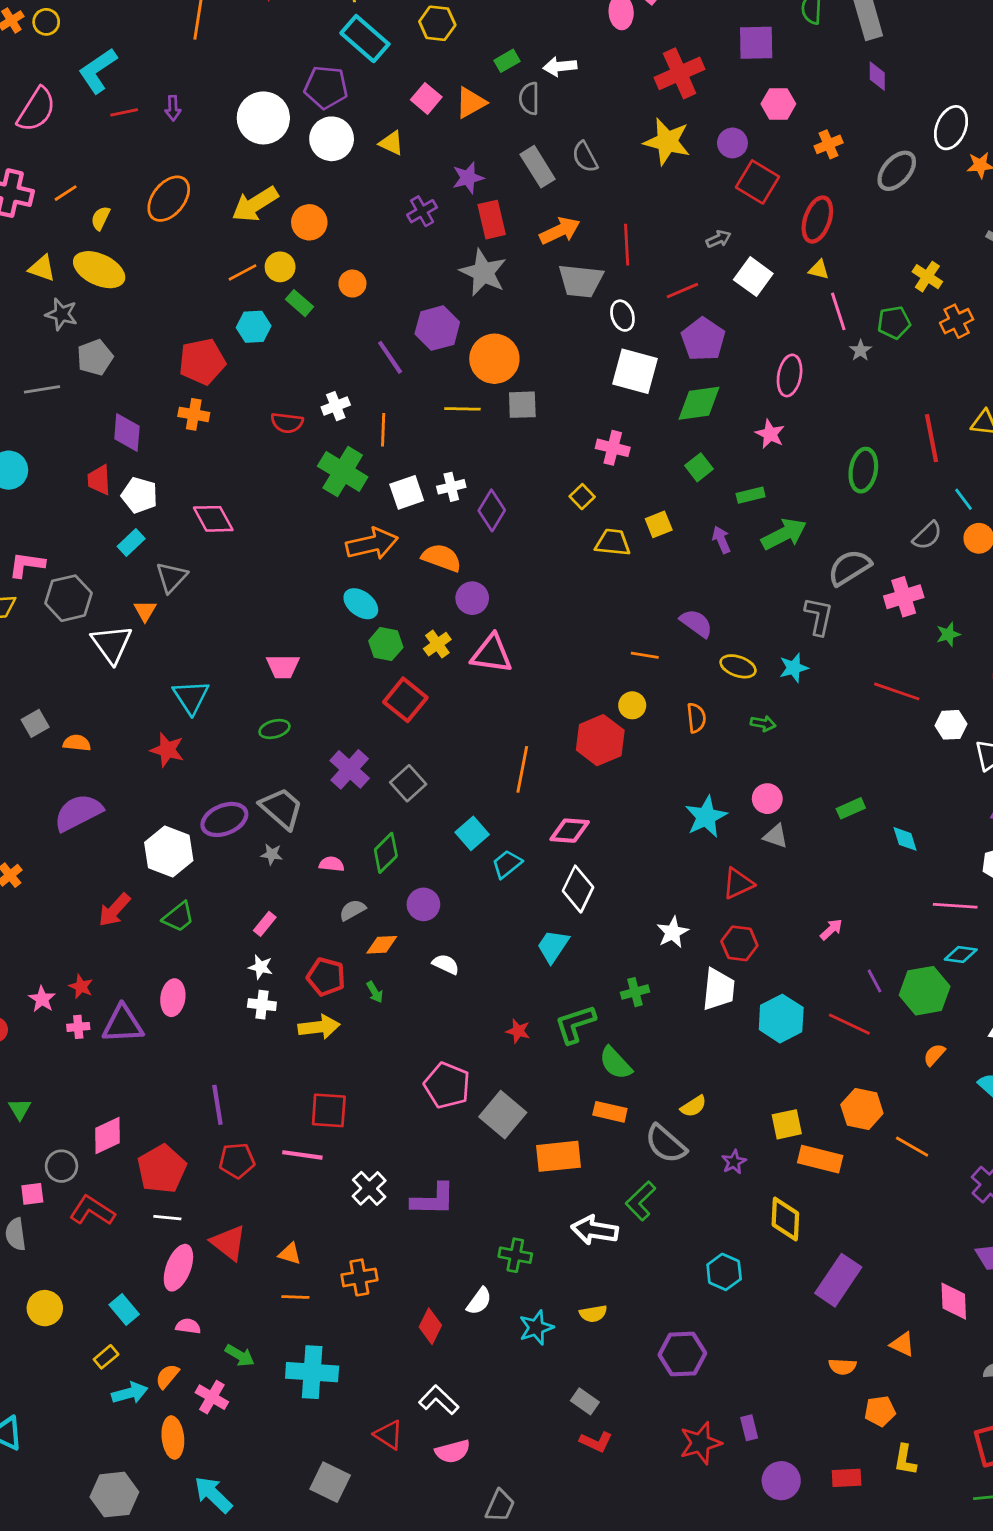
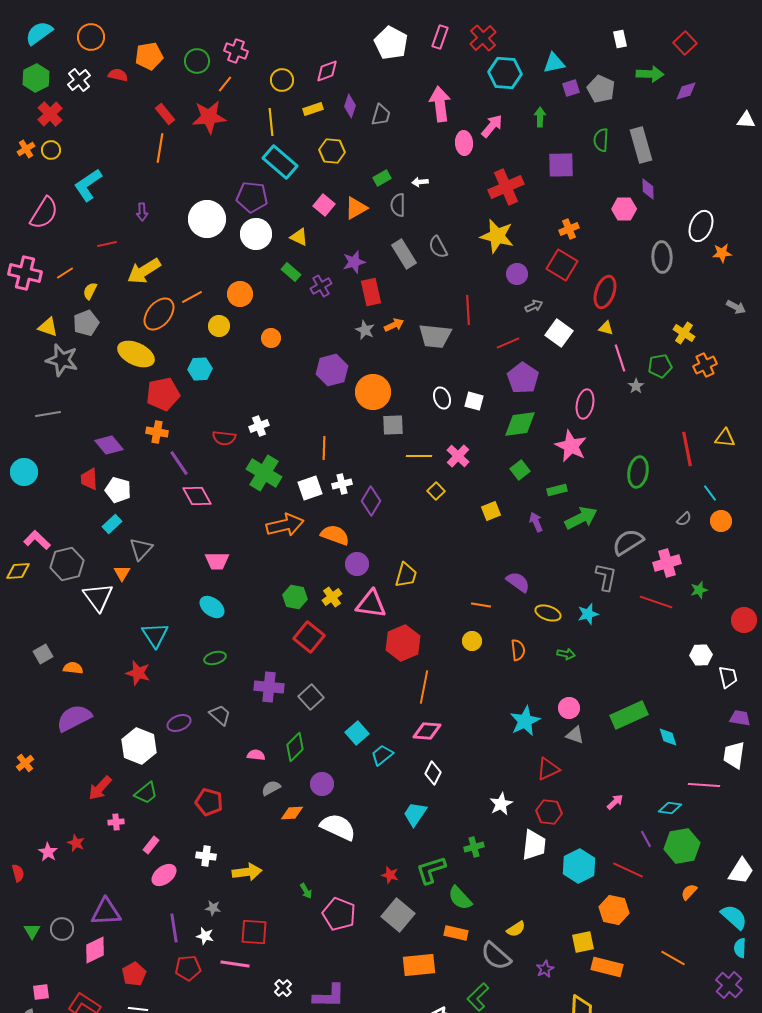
white arrow: (560, 66) -> (420, 182), size x0.7
pink hexagon: (778, 104) -> (624, 209), moved
red line: (124, 112) -> (107, 244), moved
purple circle: (732, 143) -> (517, 274), moved
orange cross: (829, 144) -> (569, 229), moved
gray ellipse: (897, 171) -> (662, 257), turned -44
orange ellipse: (169, 199) -> (159, 314), moved
yellow arrow: (255, 204) -> (144, 271), moved
orange arrow: (560, 231) -> (394, 325), moved, size x0.7
yellow ellipse: (99, 270) -> (136, 354), moved
orange line: (242, 272) -> (192, 297), moved
gray star: (483, 272) -> (365, 330), size x0.6
green rectangle: (300, 303) -> (291, 272), moved
gray star: (62, 314) -> (62, 360), size x1.4
white ellipse: (622, 316) -> (442, 398), moved
gray pentagon: (95, 357) -> (86, 323), moved
purple line: (390, 357) -> (179, 463), moved
white square: (635, 371) -> (474, 401), size x0.6
yellow line: (462, 409) -> (419, 456), moved
orange line: (383, 430) -> (324, 448), moved
purple diamond: (127, 433) -> (109, 445), turned -44
pink star: (770, 434) -> (571, 446), size x1.5
pink cross: (613, 448) -> (458, 456), turned 30
pink diamond: (213, 519) -> (197, 496), moved
gray semicircle: (927, 536) -> (684, 519), size x0.7
yellow trapezoid: (613, 542) -> (406, 575), moved, turned 100
pink L-shape: (27, 565) -> (37, 540), turned 36
cyan ellipse: (361, 604) -> (212, 607), moved
pink trapezoid: (283, 666) -> (217, 561), moved
red line: (897, 691) -> (656, 602), moved
red hexagon: (600, 740) -> (403, 643), moved
purple cross: (350, 769) -> (269, 687), turned -36
orange line: (522, 769) -> (424, 687), moved
gray trapezoid: (281, 808) -> (220, 715), size x0.7
green rectangle: (851, 808) -> (629, 715), size x1.8
purple ellipse: (224, 819) -> (179, 723), size x0.7
gray star: (272, 854) -> (213, 908), moved
white diamond: (578, 889) -> (433, 773), size x0.7
pink rectangle: (265, 924) -> (151, 845), moved
cyan diamond: (961, 955) -> (670, 808), moved
white semicircle: (446, 964) -> (338, 827), size x1.8
white star: (261, 967) -> (205, 936), moved
red pentagon: (326, 977) -> (209, 802), moved
green arrow: (375, 992) -> (306, 891), moved
pink ellipse: (173, 998) -> (164, 875), moved, turned 45
purple triangle: (123, 1024) -> (106, 912), moved
pink cross: (78, 1027) -> (116, 822), moved
orange hexagon: (862, 1109) -> (614, 910), moved
gray square: (503, 1115) -> (398, 915), moved
gray circle: (62, 1166) -> (62, 929), moved
red pentagon: (162, 1169) -> (134, 974), size x0.7
white cross: (369, 1188) -> (283, 988), size x0.7

